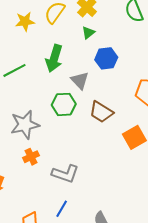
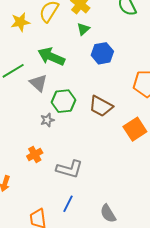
green arrow: (54, 58) -> (51, 57), turned 100
gray triangle: (80, 80) -> (38, 83), moved
gray star: (25, 125) -> (47, 120), moved, size x0.5

